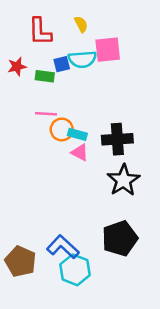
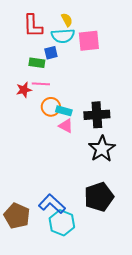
cyan semicircle: (82, 59) -> (63, 36), moved
red star: (17, 67) -> (24, 90), moved
pink line: (46, 114) -> (41, 84), moved

